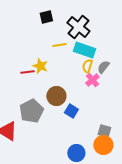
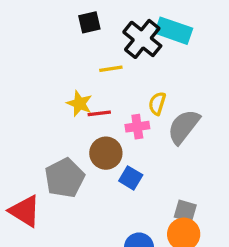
cyan rectangle: (84, 50) -> (174, 31), moved
gray semicircle: (103, 67) -> (184, 127), moved, size x1.6
red line: (27, 72) -> (99, 113), moved
pink cross: (92, 80) -> (137, 127), moved, turned 32

